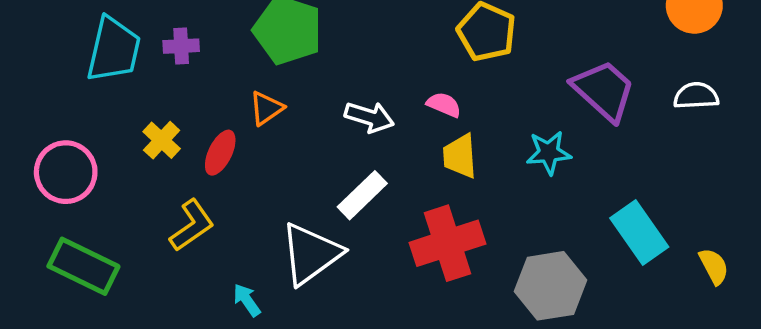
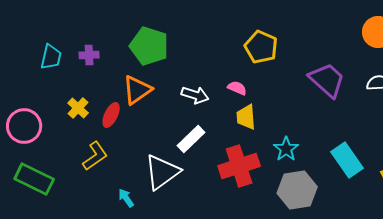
cyan trapezoid: (114, 50) -> (51, 57), size x0.7
orange triangle: (266, 108) -> (137, 90), size x1.5
cyan star: (549, 153) -> (286, 149), moved, turned -30

